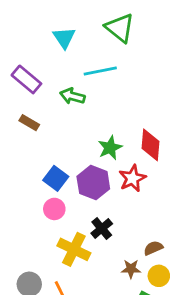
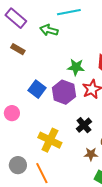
green star: (110, 148) -> (76, 67), turned 30
pink circle: (54, 209) -> (12, 113), moved
black cross: (102, 228) -> (84, 125), moved

